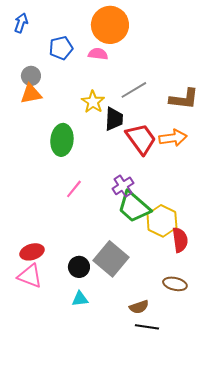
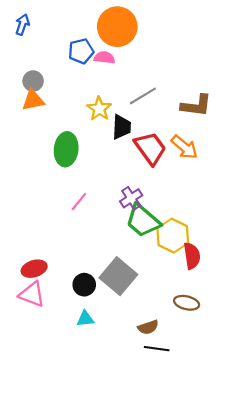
blue pentagon: (61, 48) -> (81, 51), moved
orange arrow: (173, 138) -> (184, 147), turned 48

